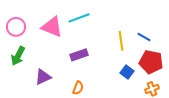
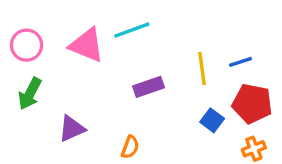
blue line: (144, 37) -> (240, 62), turned -48
purple rectangle: (79, 55) -> (149, 87), moved

